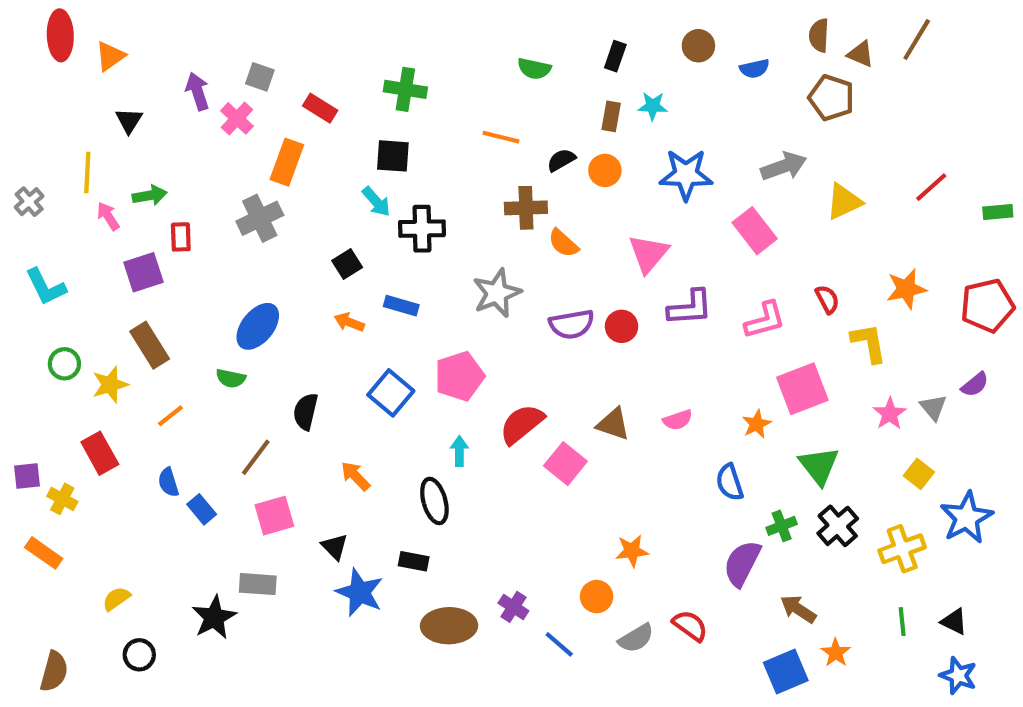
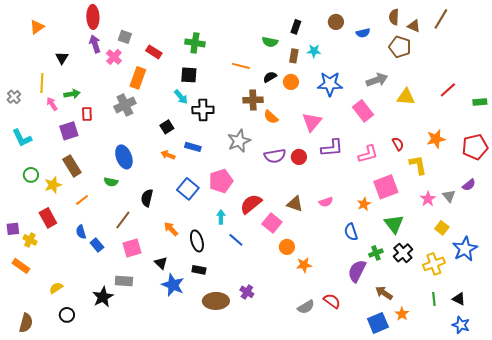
red ellipse: (60, 35) -> (93, 17), moved
orange triangle: (110, 56) -> (37, 27), moved
green semicircle: (534, 69) -> (270, 42), moved
yellow triangle: (844, 202) -> (406, 97), turned 30
blue ellipse: (258, 326) -> (124, 157), turned -60
black ellipse: (434, 501) -> (197, 241), moved
orange circle: (597, 597) -> (287, 247), moved
blue line: (559, 644) -> (236, 240), moved

